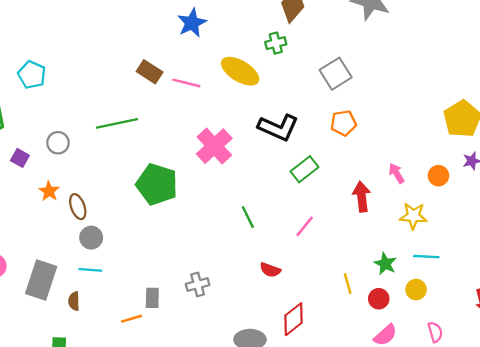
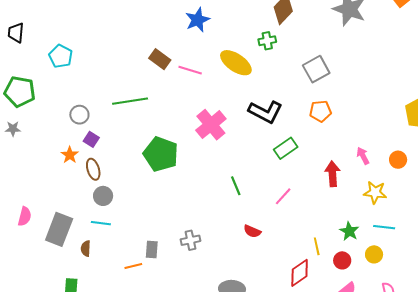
purple square: (20, 158) -> (91, 139), moved
red diamond: (294, 319) -> (300, 273), moved

